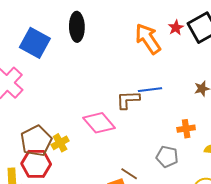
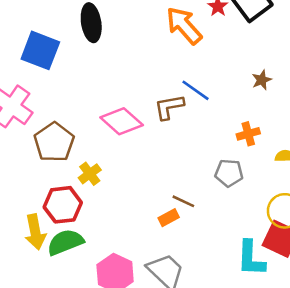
blue line: (150, 90) -> (195, 90), turned 50
pink diamond: (99, 123) -> (122, 121), moved
brown pentagon: (36, 141) -> (54, 142), moved

